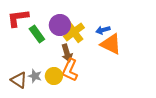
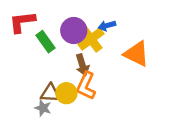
blue arrow: (103, 30) -> (107, 26), moved
gray star: (35, 76) -> (43, 108), moved
brown triangle: (19, 80) -> (50, 93), moved, turned -30

